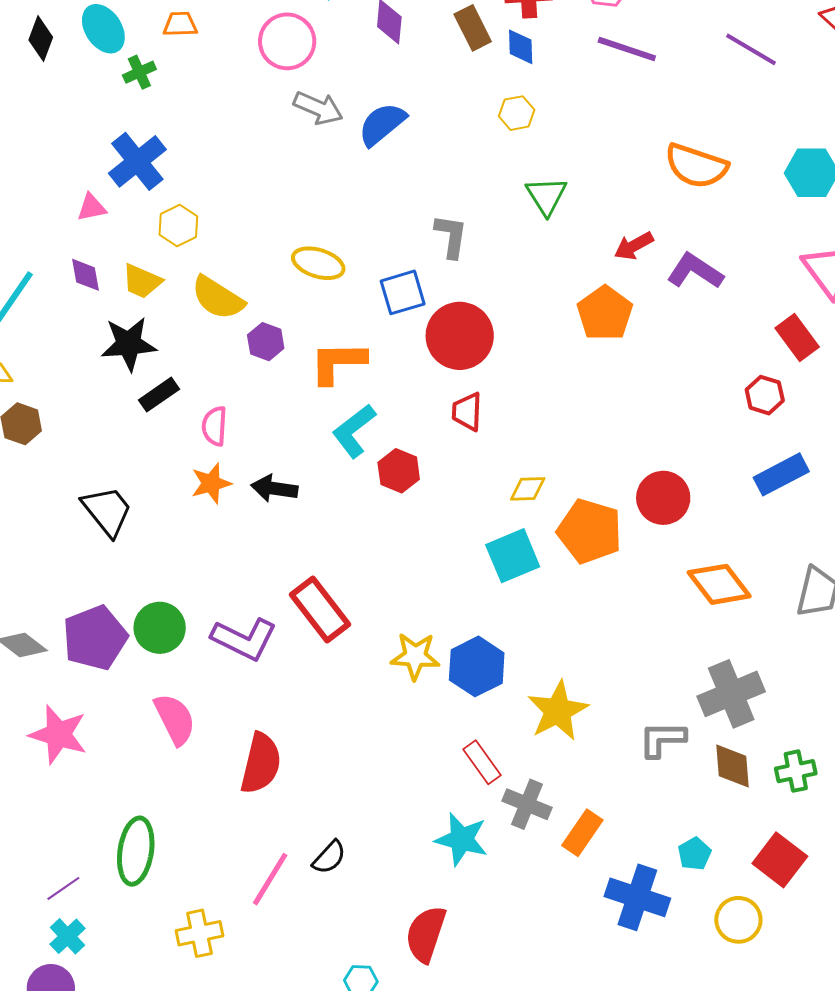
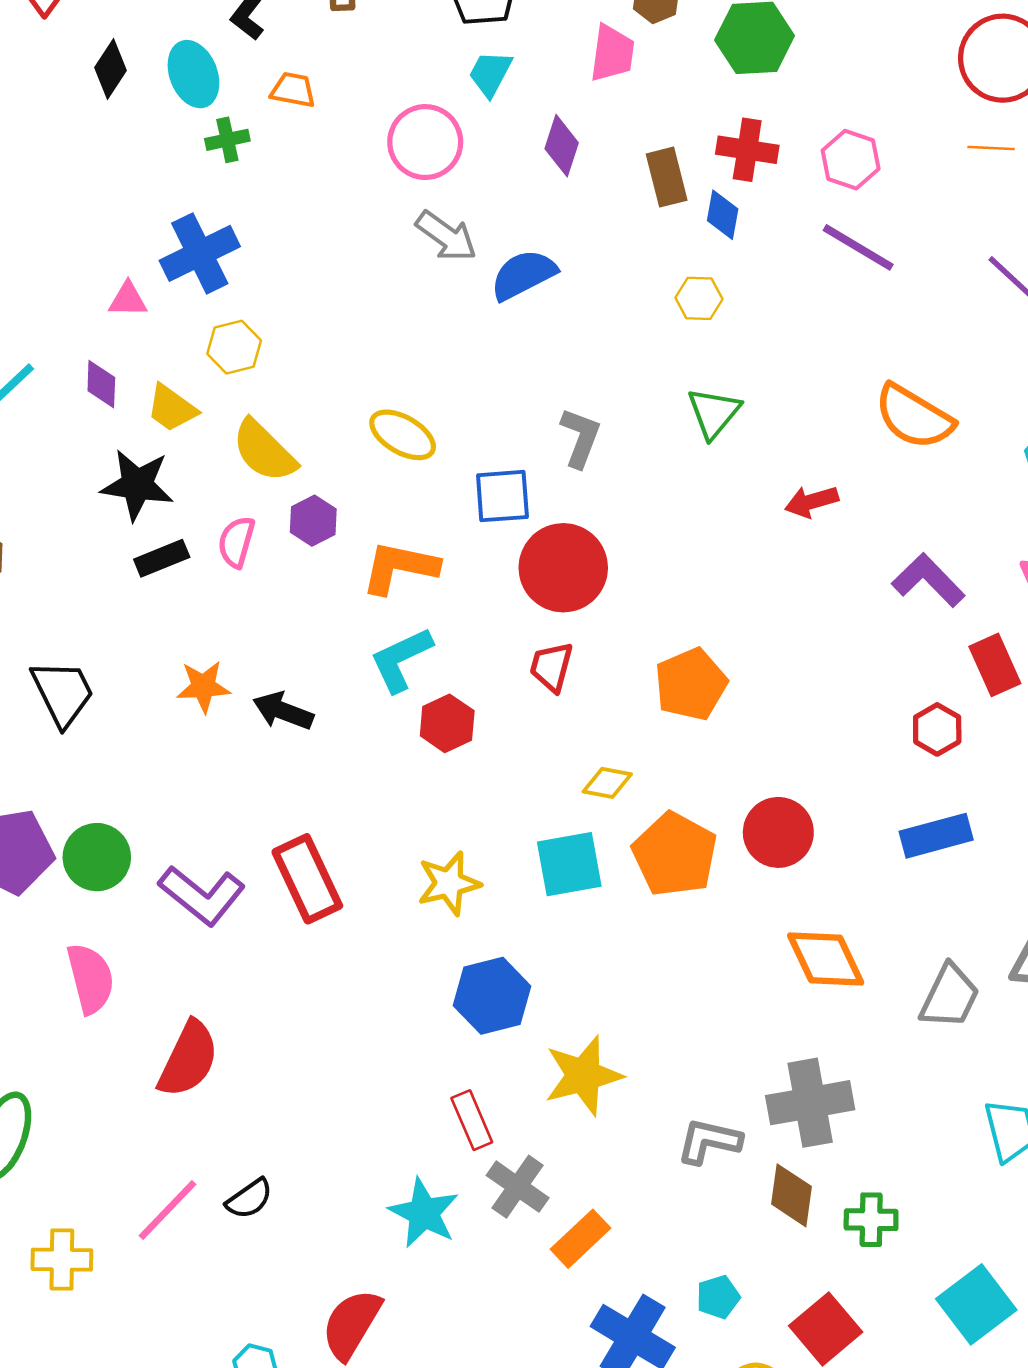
purple L-shape: (695, 271) -> (928, 580), moved
orange pentagon: (605, 313) -> (691, 684), moved
pink semicircle: (215, 426) -> (236, 542), moved
yellow star: (415, 656) -> (449, 883), moved, turned -30

